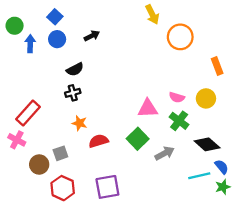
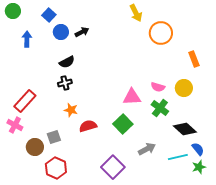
green circle: (15, 26) -> (13, 11), moved
blue circle: (57, 39) -> (61, 32), moved
gray arrow: (165, 153) -> (147, 149), moved
purple square: (107, 187) -> (113, 167), moved, turned -35

